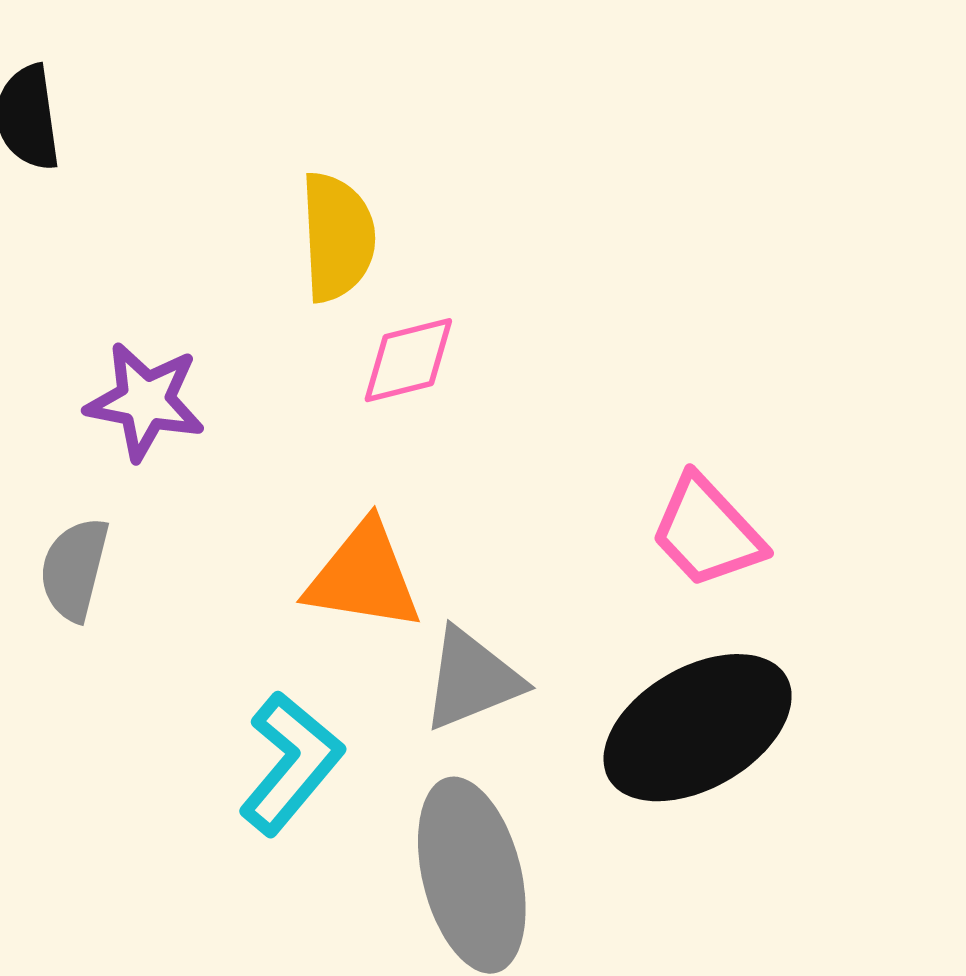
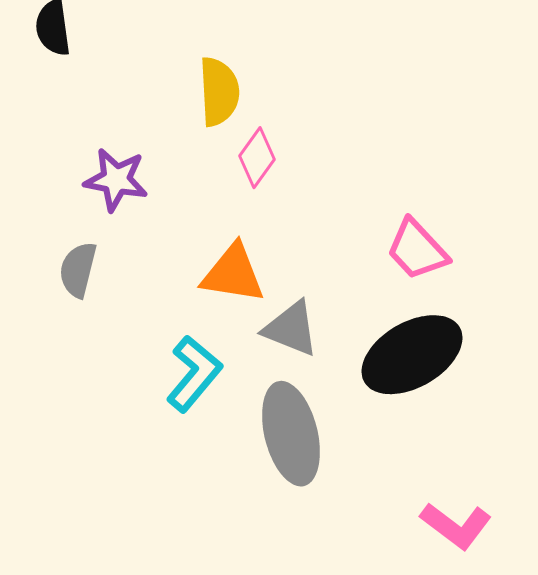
pink diamond: (408, 360) -> (257, 158), turned -40
gray triangle: (472, 679) -> (291, 329), turned 44

